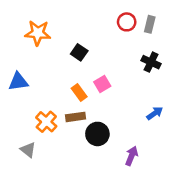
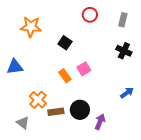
red circle: (127, 22) -> (90, 15), moved
brown rectangle: (76, 117) -> (56, 112), moved
purple arrow: (132, 156) -> (100, 122), moved

